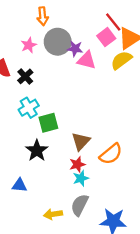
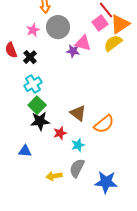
purple star: (75, 49) -> (73, 51), moved
green square: (48, 123) -> (37, 105), moved, turned -30
brown triangle: (81, 141) -> (78, 113), turned -36
black star: (37, 151) -> (40, 121), turned 30
red star: (77, 164) -> (60, 133), moved

